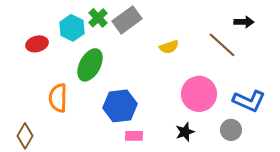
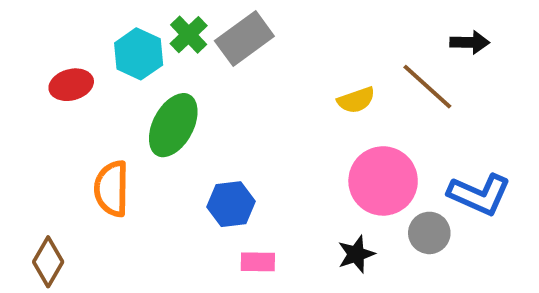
yellow semicircle: (169, 47) -> (356, 100), moved
blue hexagon: (120, 106) -> (231, 204), size x0.7
gray circle: (231, 130) -> (429, 233), moved

